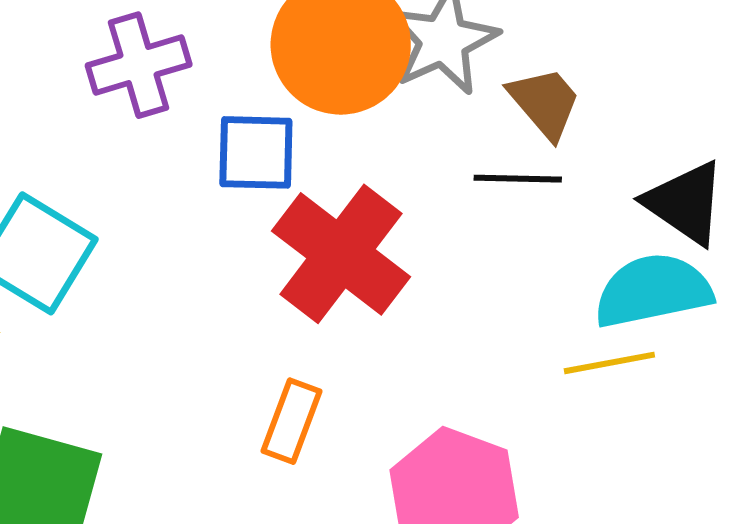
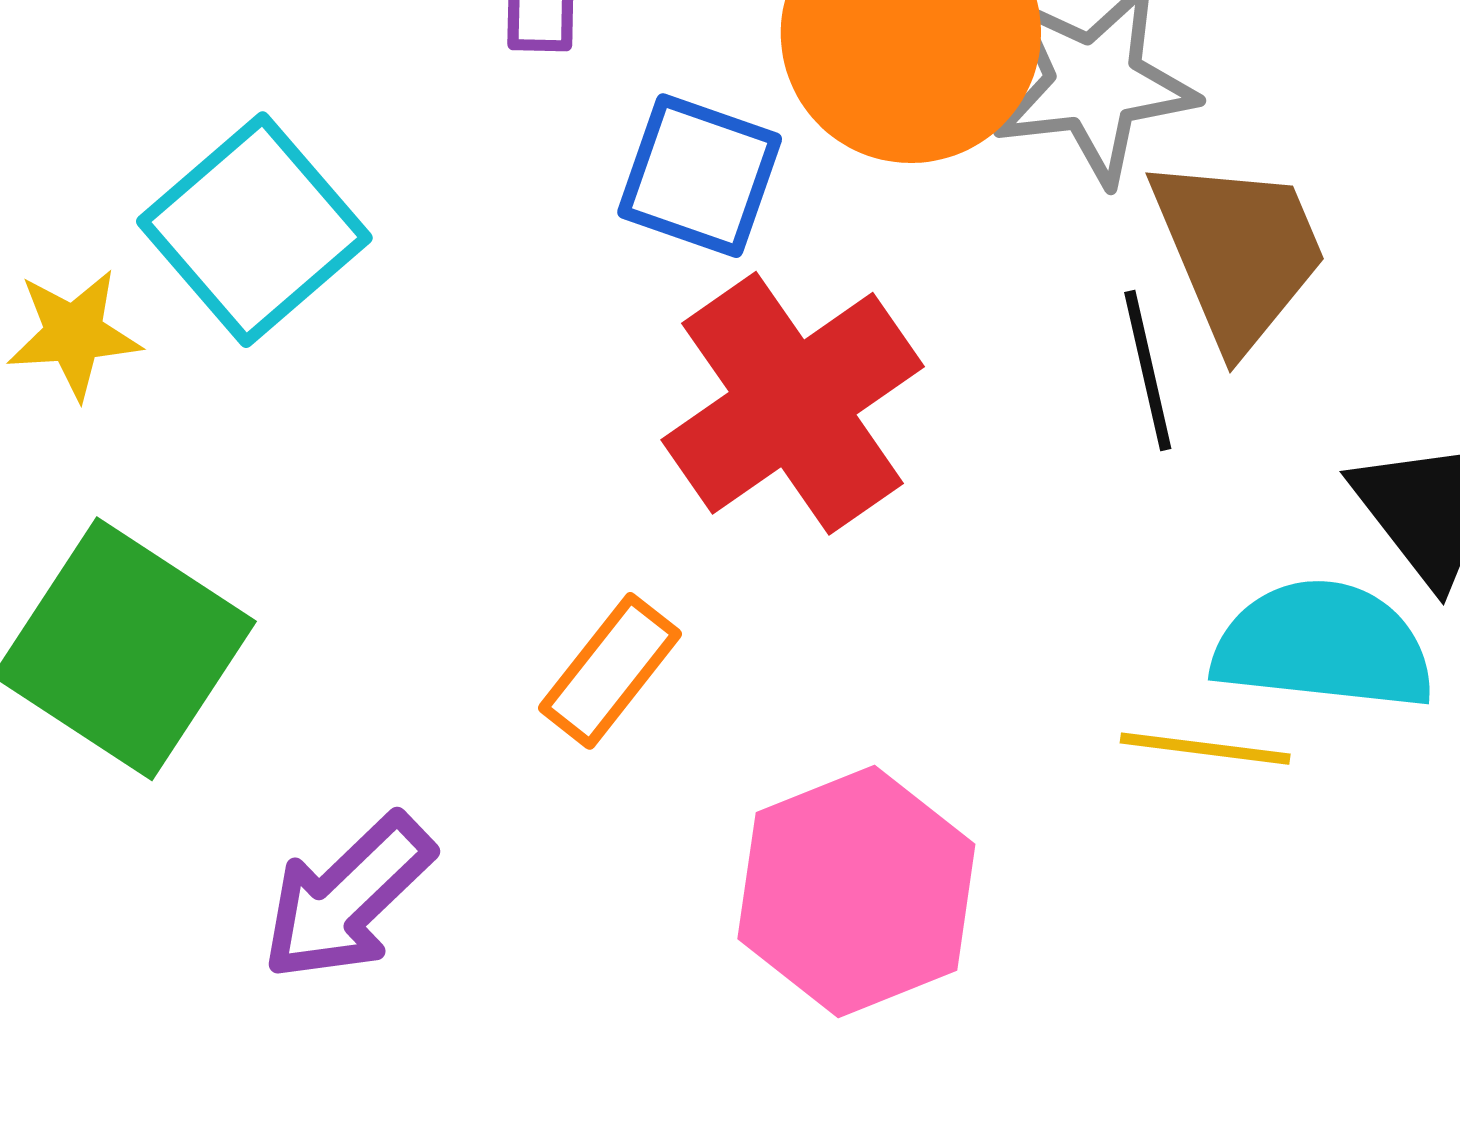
brown trapezoid: (545, 103) -> (1239, 252), size x1.4
black line: (518, 179) -> (1148, 371), turned 58

